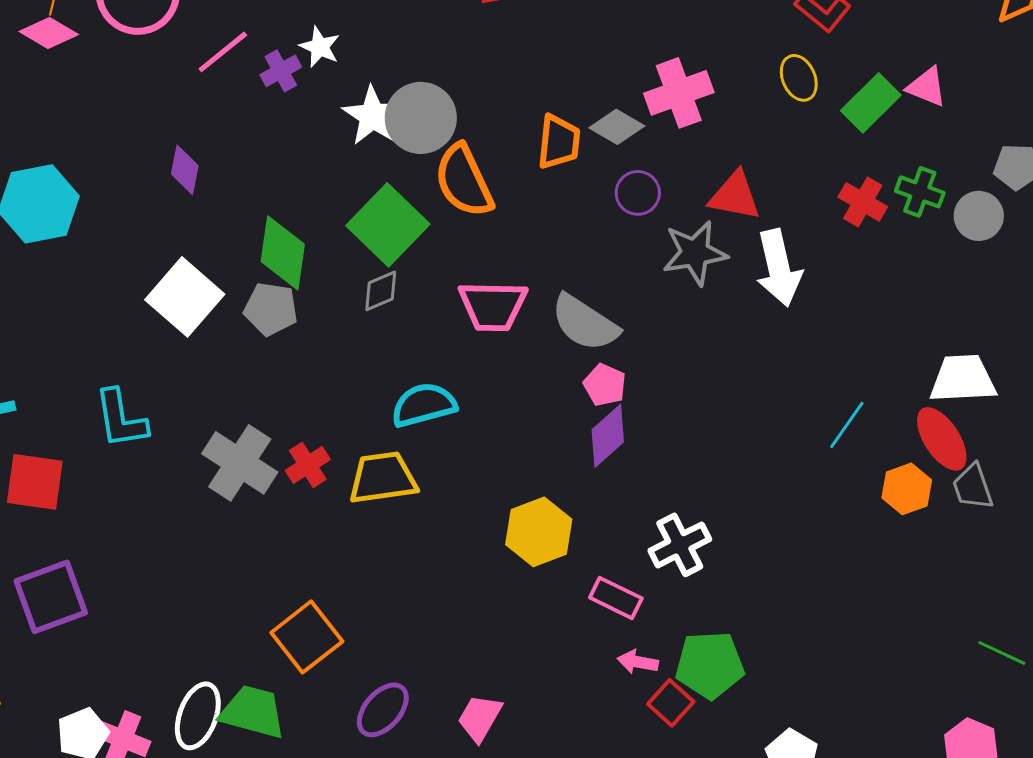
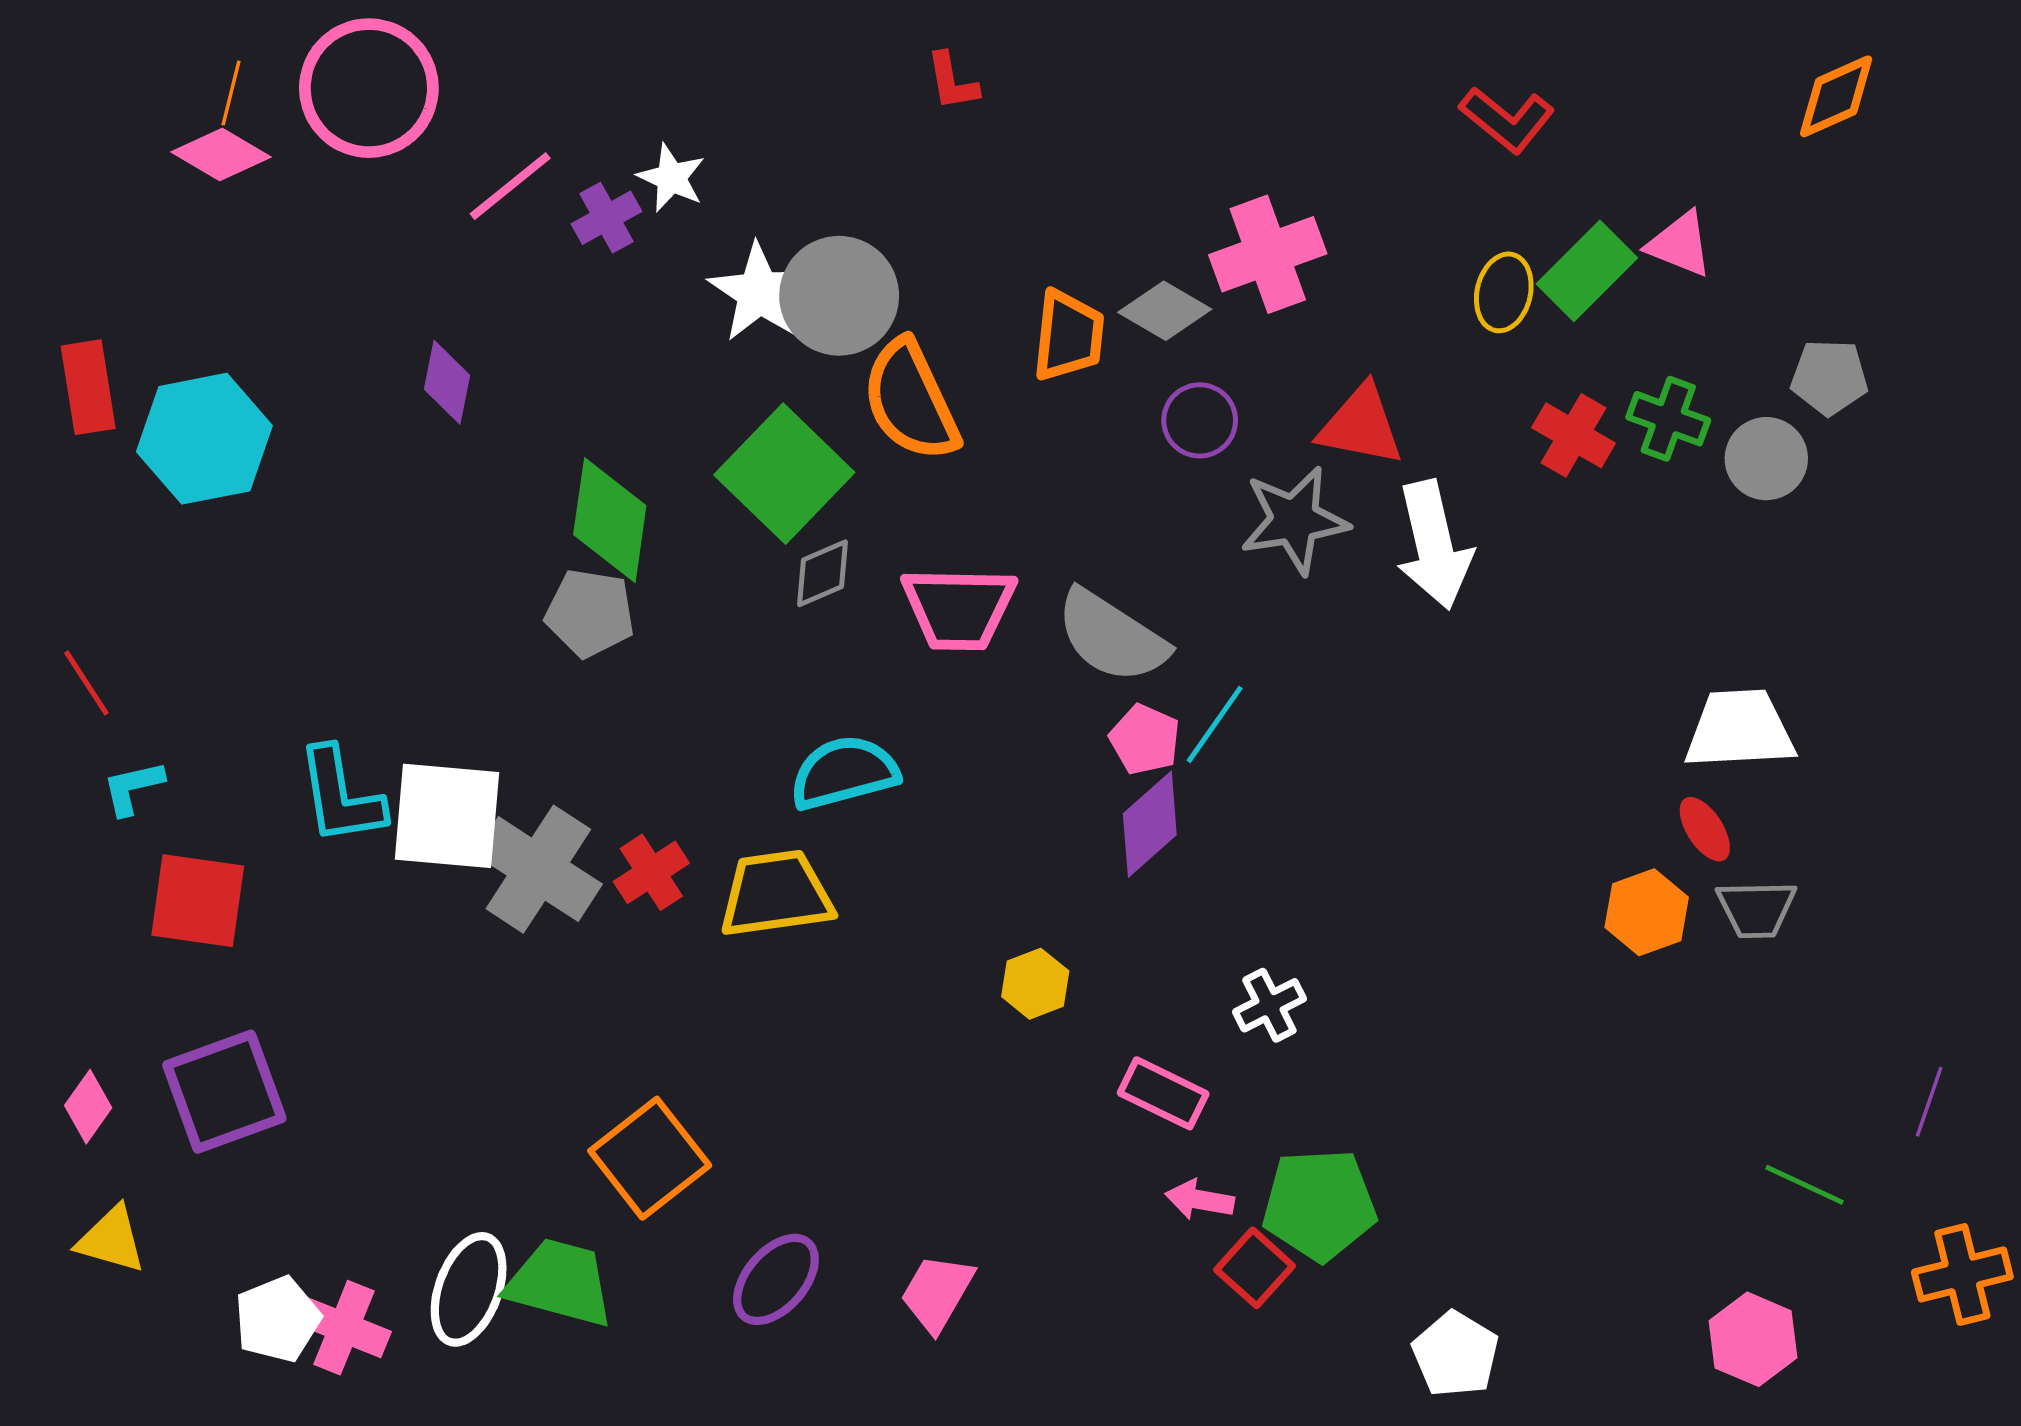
yellow ellipse: (799, 78) -> (1504, 292), moved, turned 36
gray diamond: (381, 291) -> (822, 573), moved
white square: (185, 297) -> (447, 816), moved, turned -36
cyan line: (847, 425) -> (1215, 724), moved
red ellipse: (942, 439) -> (1705, 829), size x0.6
gray trapezoid: (973, 487) -> (1756, 909), turned -72
yellow hexagon: (539, 532) -> (1035, 984), size x0.6
white cross: (680, 545) -> (1269, 1005), size x0.7

